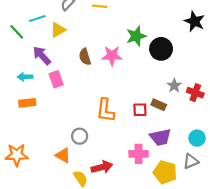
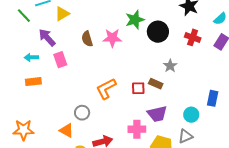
red cross: (195, 93) -> (193, 37), moved
orange L-shape: (105, 110) -> (106, 89), turned 55

